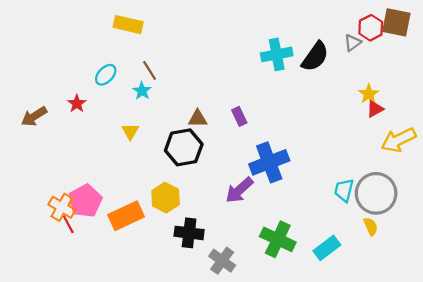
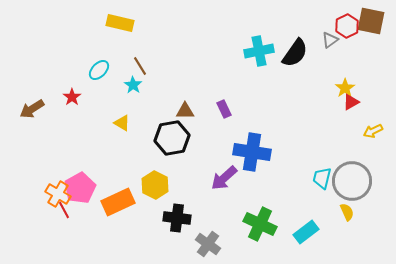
yellow triangle: (130, 131) -> (122, 123), turned -30
yellow arrow: (399, 140) -> (373, 131), size x0.6
blue cross: (269, 162) -> (252, 152), turned 30

